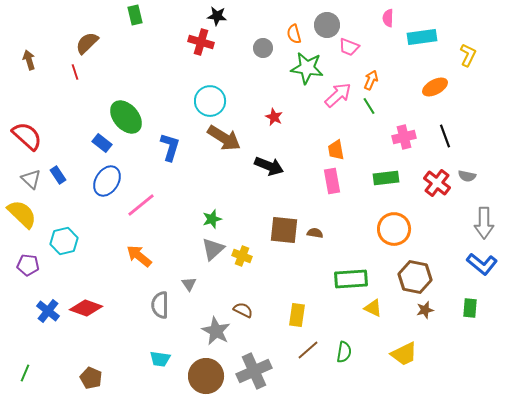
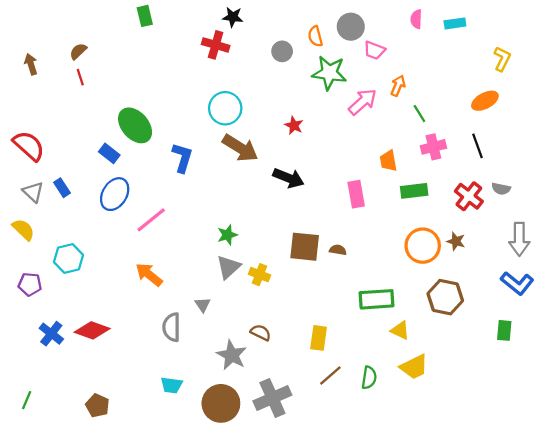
cyan rectangle: (422, 37) -> (455, 23), moved, size x0.7
brown semicircle: (87, 43) -> (78, 51), moved, size x0.7
orange ellipse: (435, 87) -> (485, 101), moved
green line: (369, 106) -> (419, 114), moved
orange trapezoid: (336, 150) -> (388, 161), moved
yellow semicircle: (22, 214) -> (23, 230), size x0.7
brown star: (425, 310) -> (456, 241), moved, turned 30
yellow trapezoid: (404, 354) -> (414, 367), moved

